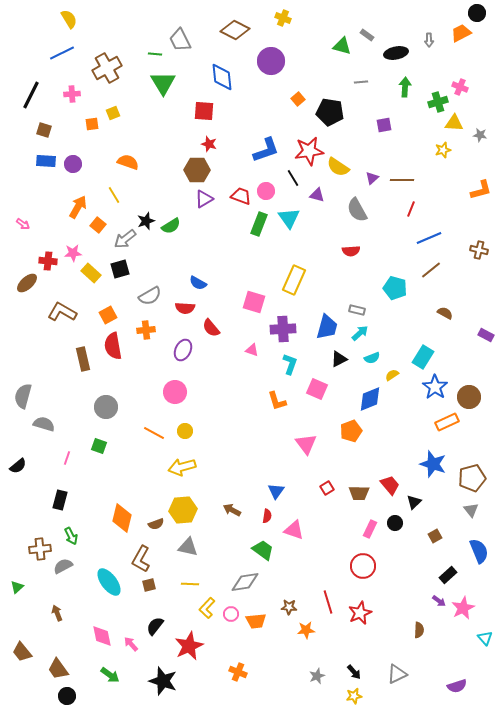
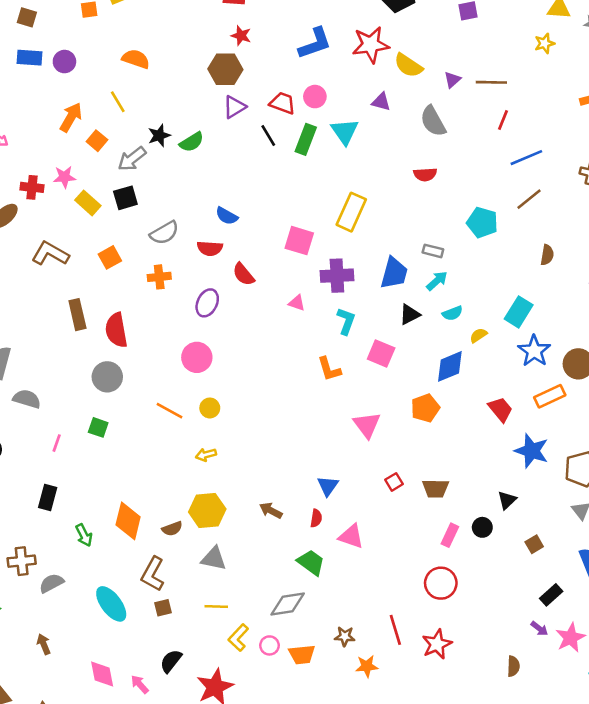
black line: (293, 178) -> (268, 135), moved
brown semicircle: (445, 313) -> (547, 255), turned 70
red semicircle: (113, 346) -> (116, 330), moved
yellow arrow: (182, 467) -> (206, 455), size x0.6
red trapezoid: (390, 485) -> (500, 409), moved
green arrow: (71, 536) -> (84, 535), moved

